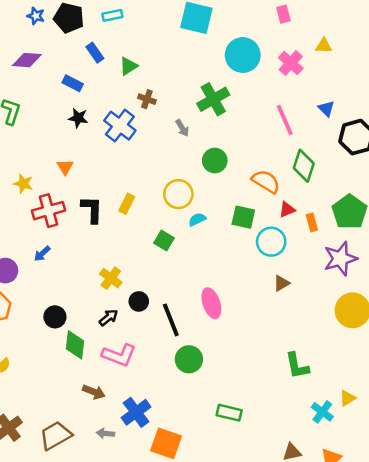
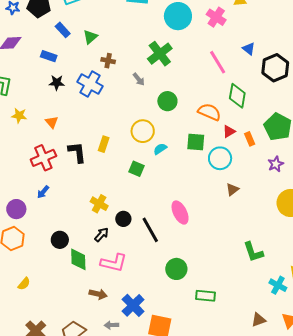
yellow star: (23, 184) -> (19, 116), moved
purple star: (340, 259) -> (276, 164), size x0.6
green circle: (189, 359) -> (176, 269), moved

